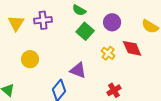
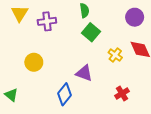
green semicircle: (79, 10) -> (84, 10), turned -128
purple circle: (112, 22) -> (135, 17), moved
yellow triangle: (16, 23) -> (20, 13), moved

